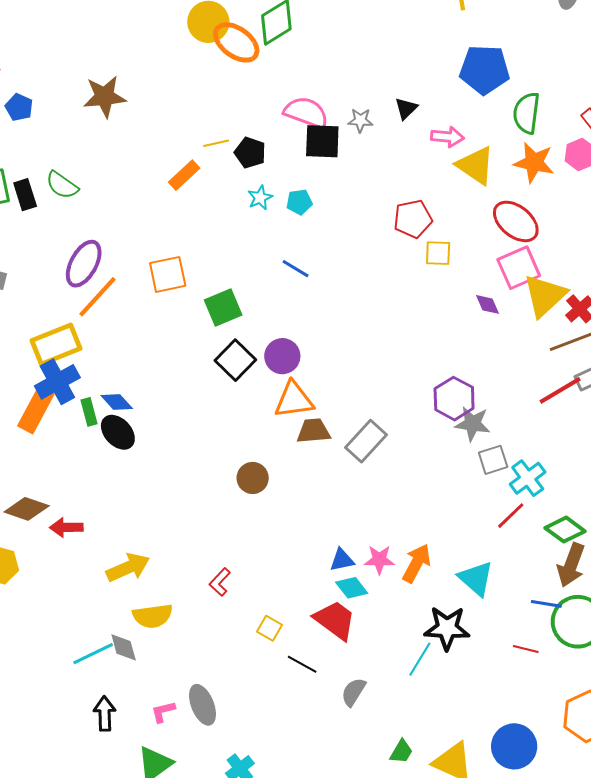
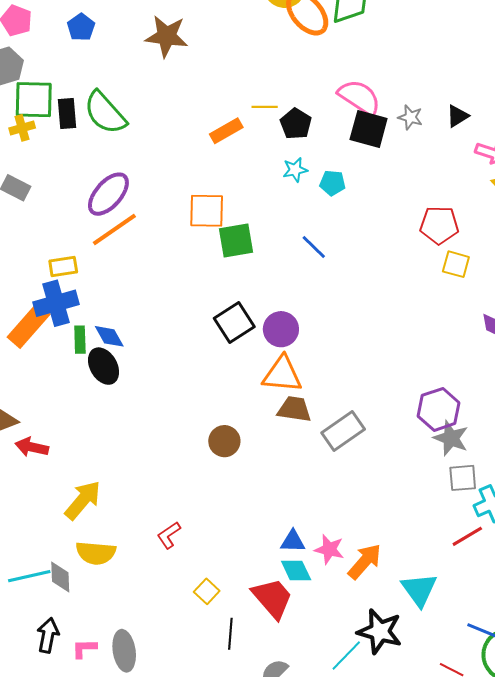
green semicircle: (62, 185) -> (105, 113), size x1.4
orange square: (168, 274) -> (207, 211), moved
green square: (223, 308) -> (236, 240), moved
yellow rectangle: (56, 344) -> (63, 267), size x0.6
yellow arrow: (128, 567) -> (83, 500), turned -39
black line: (302, 664) -> (230, 634), turned 52
black arrow: (105, 714) -> (48, 635), moved

